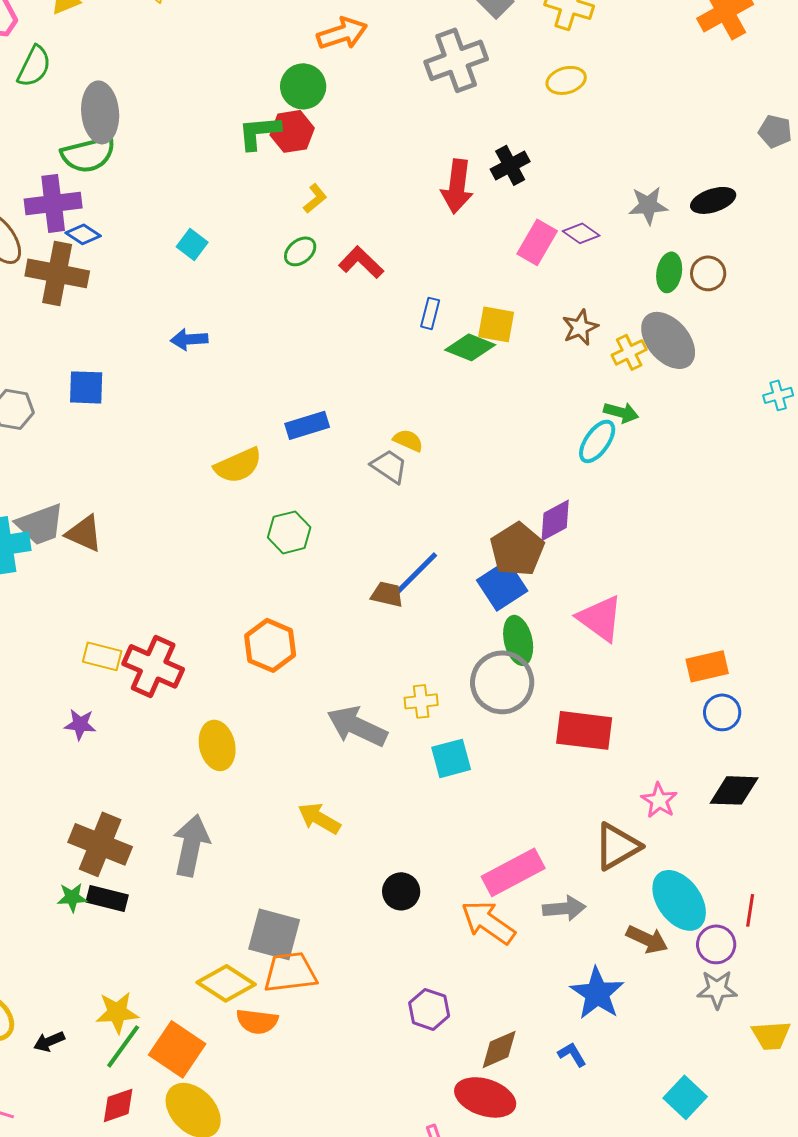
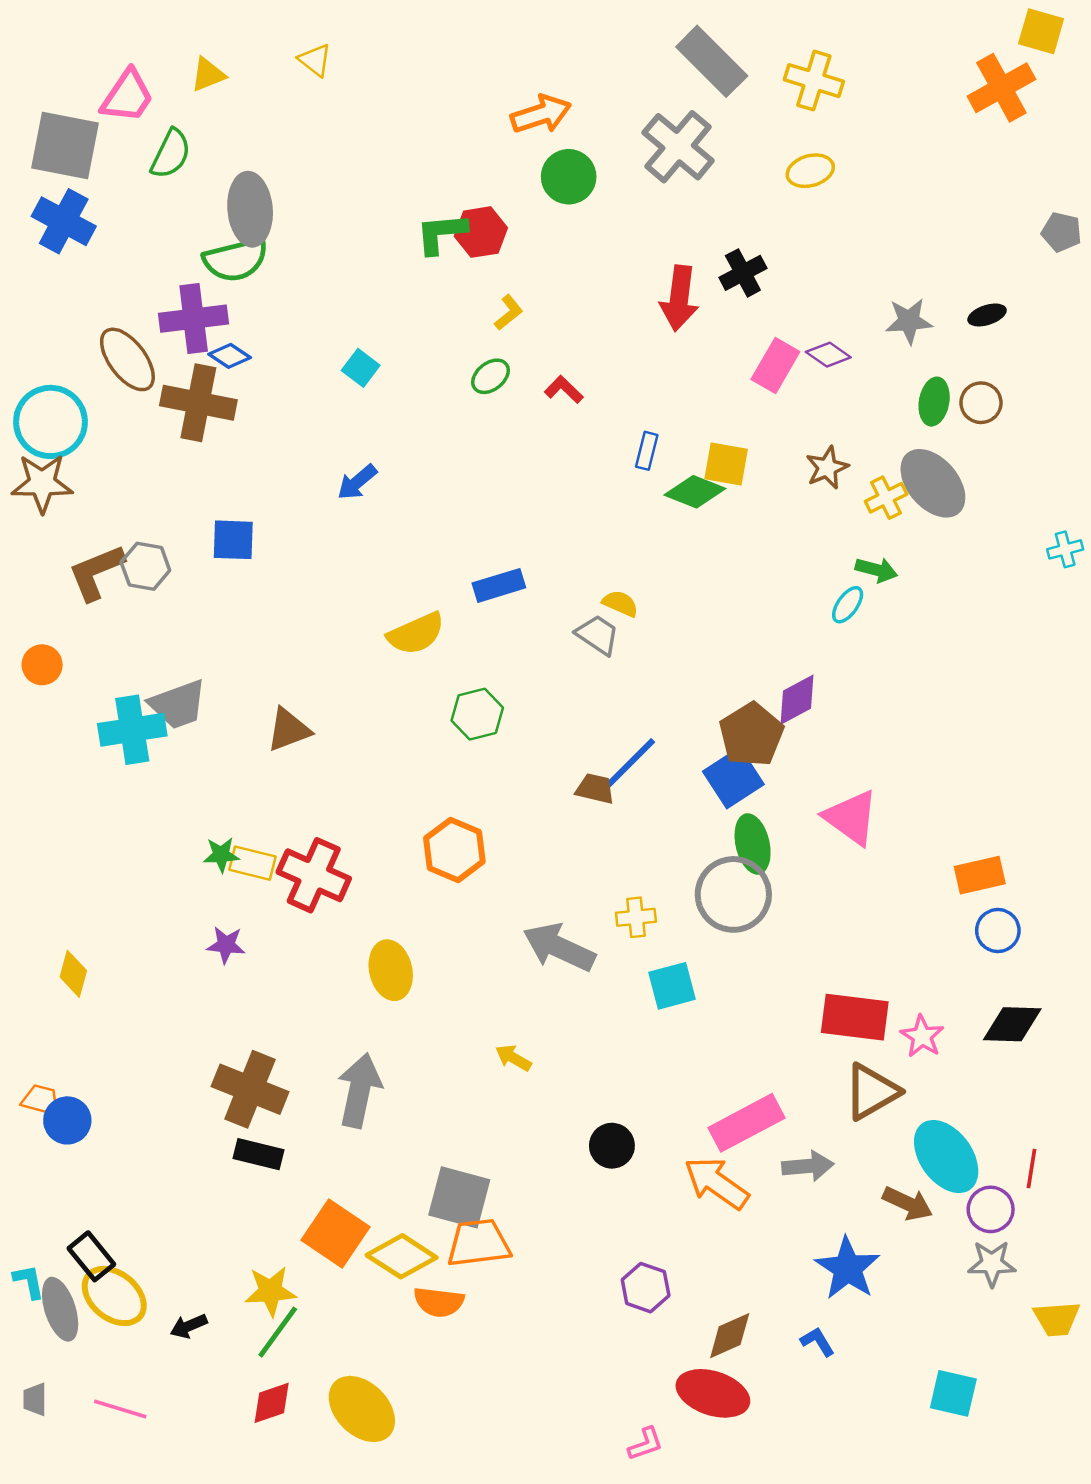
gray cross: (456, 60) -> (678, 147), turned -30
green circle: (303, 86) -> (569, 177), moved
black ellipse: (713, 200) -> (987, 315), size x0.7
red L-shape: (361, 262) -> (564, 390), size x0.7
blue arrow: (189, 339) -> (357, 482), turned -36
cyan ellipse: (597, 441) -> (848, 605), size x0.7
brown triangle: (84, 533) -> (289, 730), moved, turned -45
red rectangle: (584, 730) -> (855, 1017), moved
yellow arrow: (319, 818) -> (513, 1058), size x0.7
green star: (72, 897) -> (221, 855), moved
orange square: (177, 1049) -> (335, 1233), moved
cyan square: (685, 1097) -> (953, 1393), turned -30

